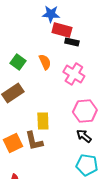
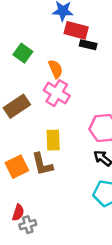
green square: (18, 62) -> (23, 53), moved
pink cross: (74, 74) -> (57, 93), moved

